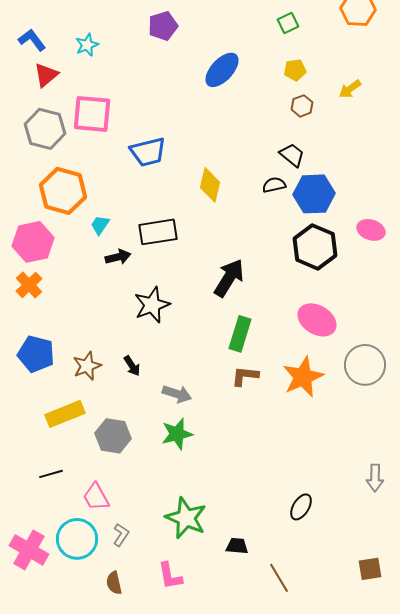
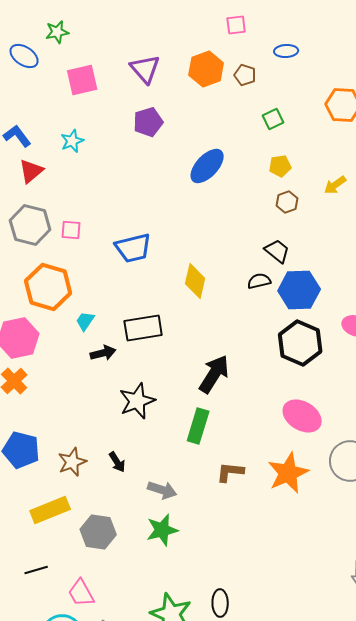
pink square: (92, 114) -> (71, 230), moved, size x0.5
green rectangle: (240, 334) -> (198, 426), moved
black ellipse: (301, 507) -> (220, 603), moved, turned -32

